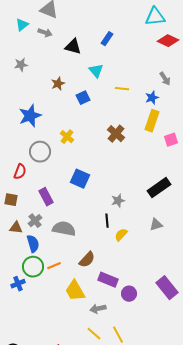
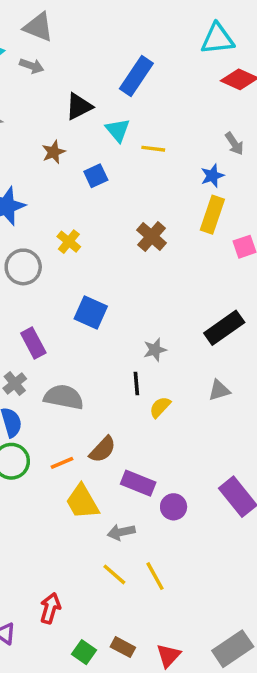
blue rectangle: (107, 39) -> (136, 76), size x1.6
black triangle: (73, 47) -> (79, 106), moved, turned -42
yellow line: (122, 89) -> (153, 149), moved
orange line: (54, 266) -> (62, 463), moved

